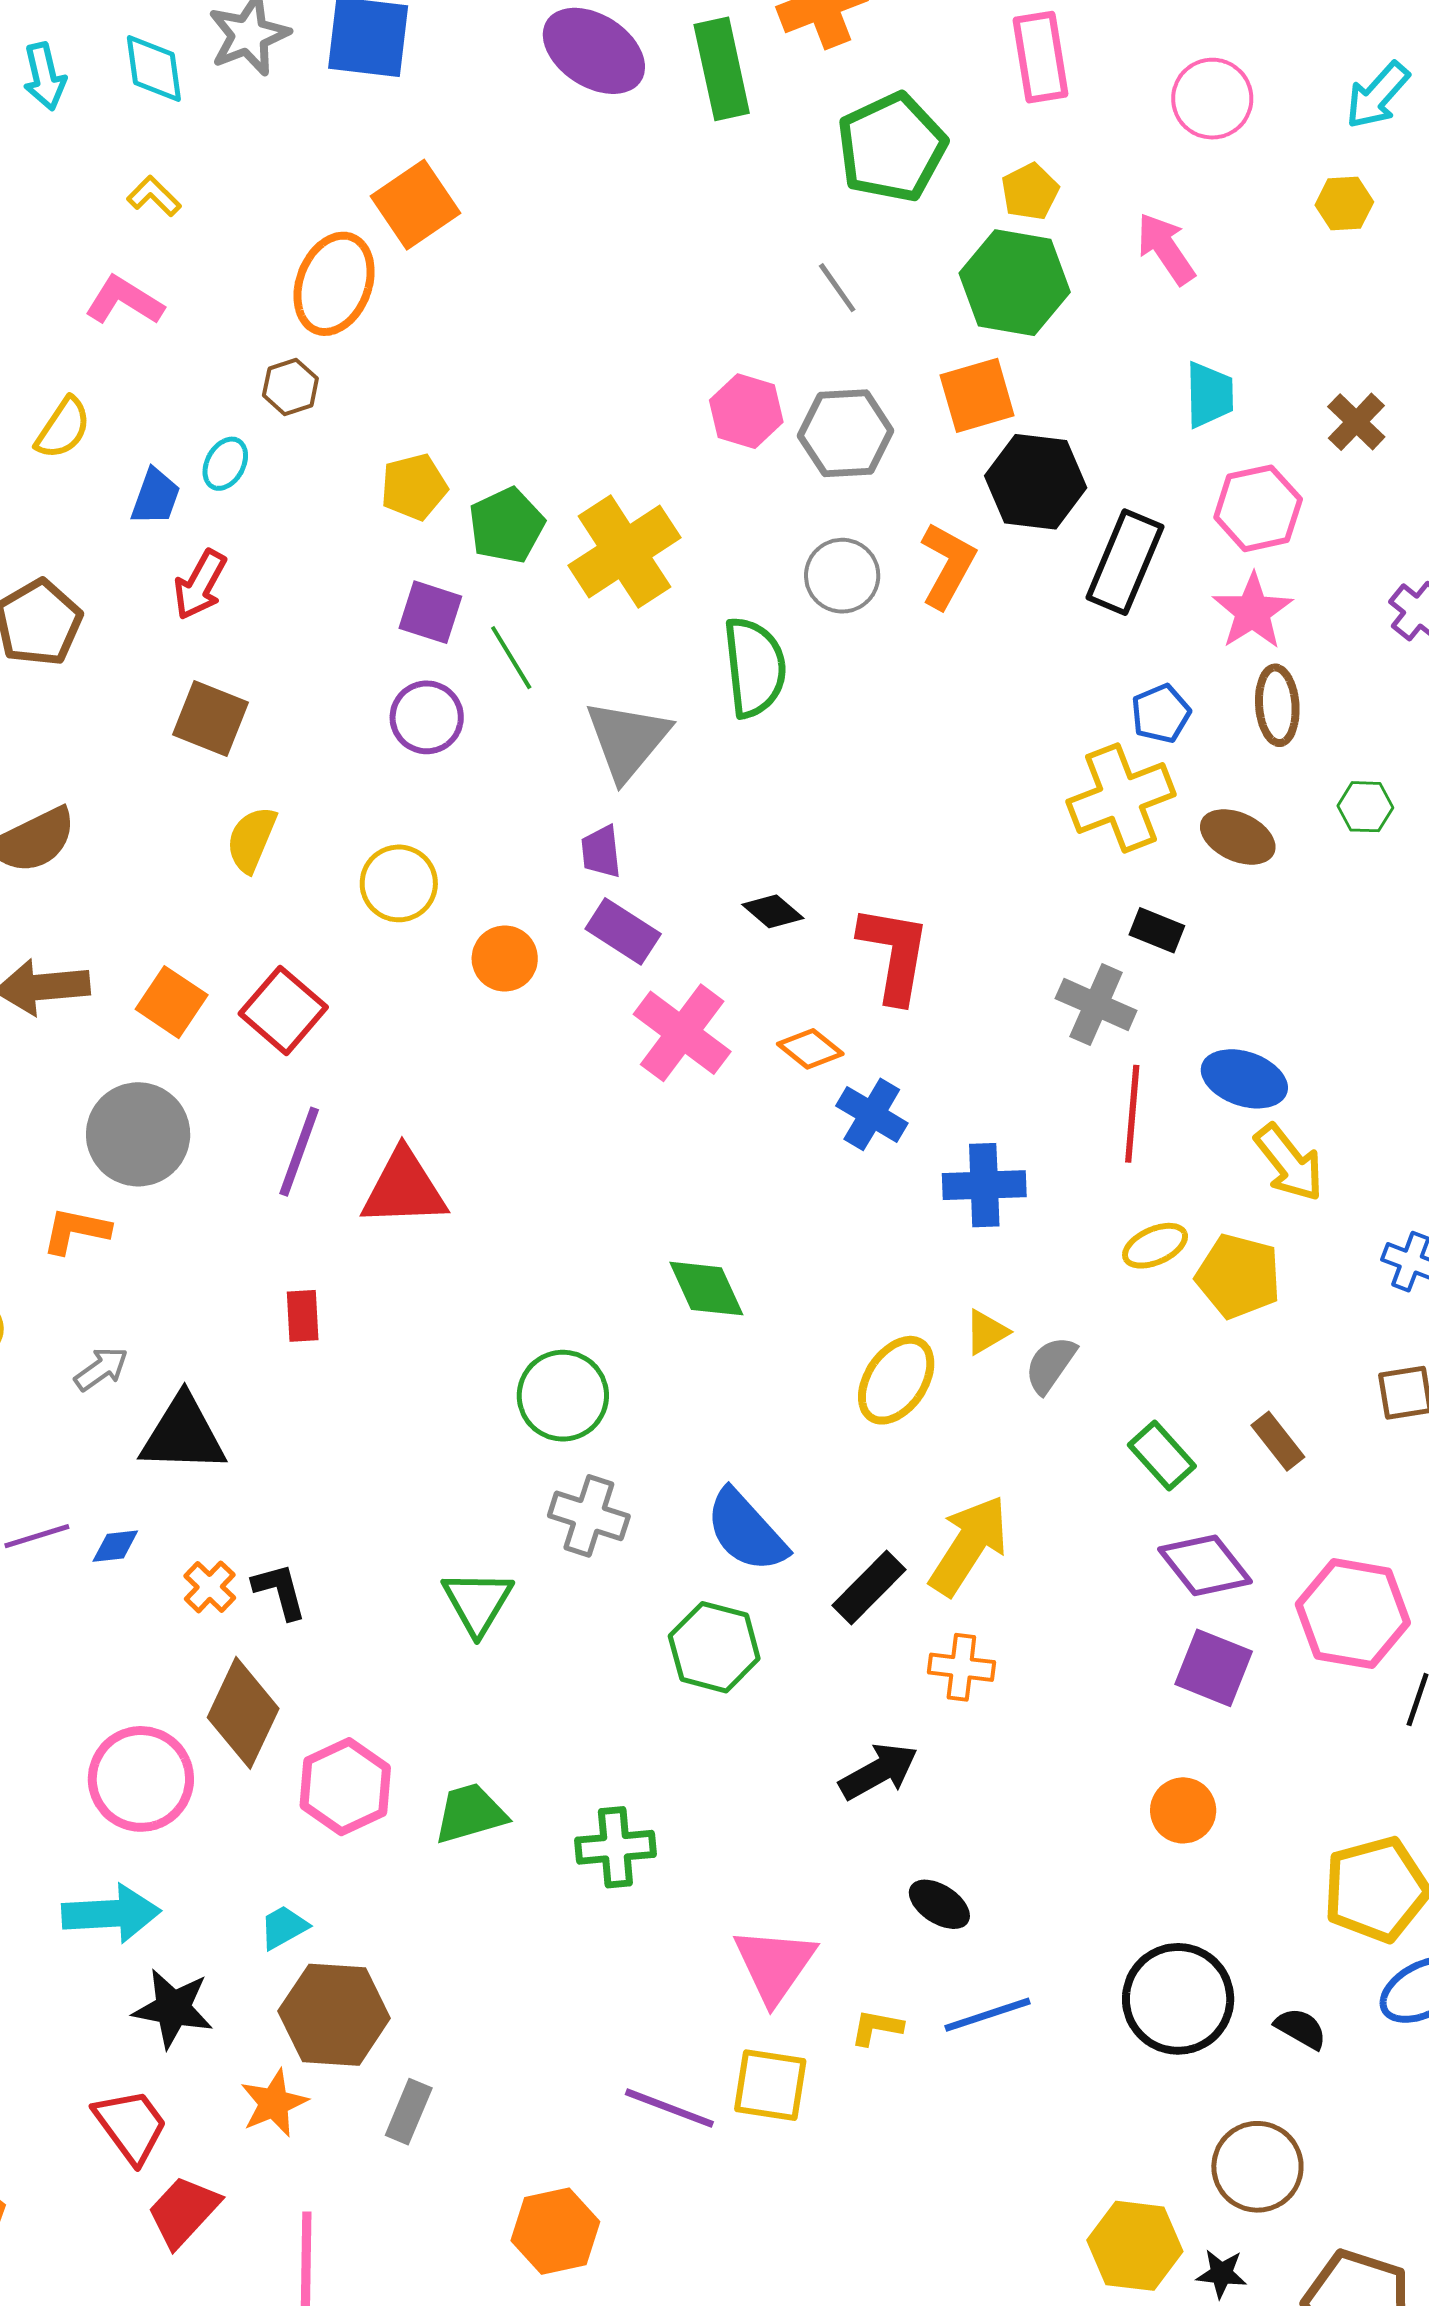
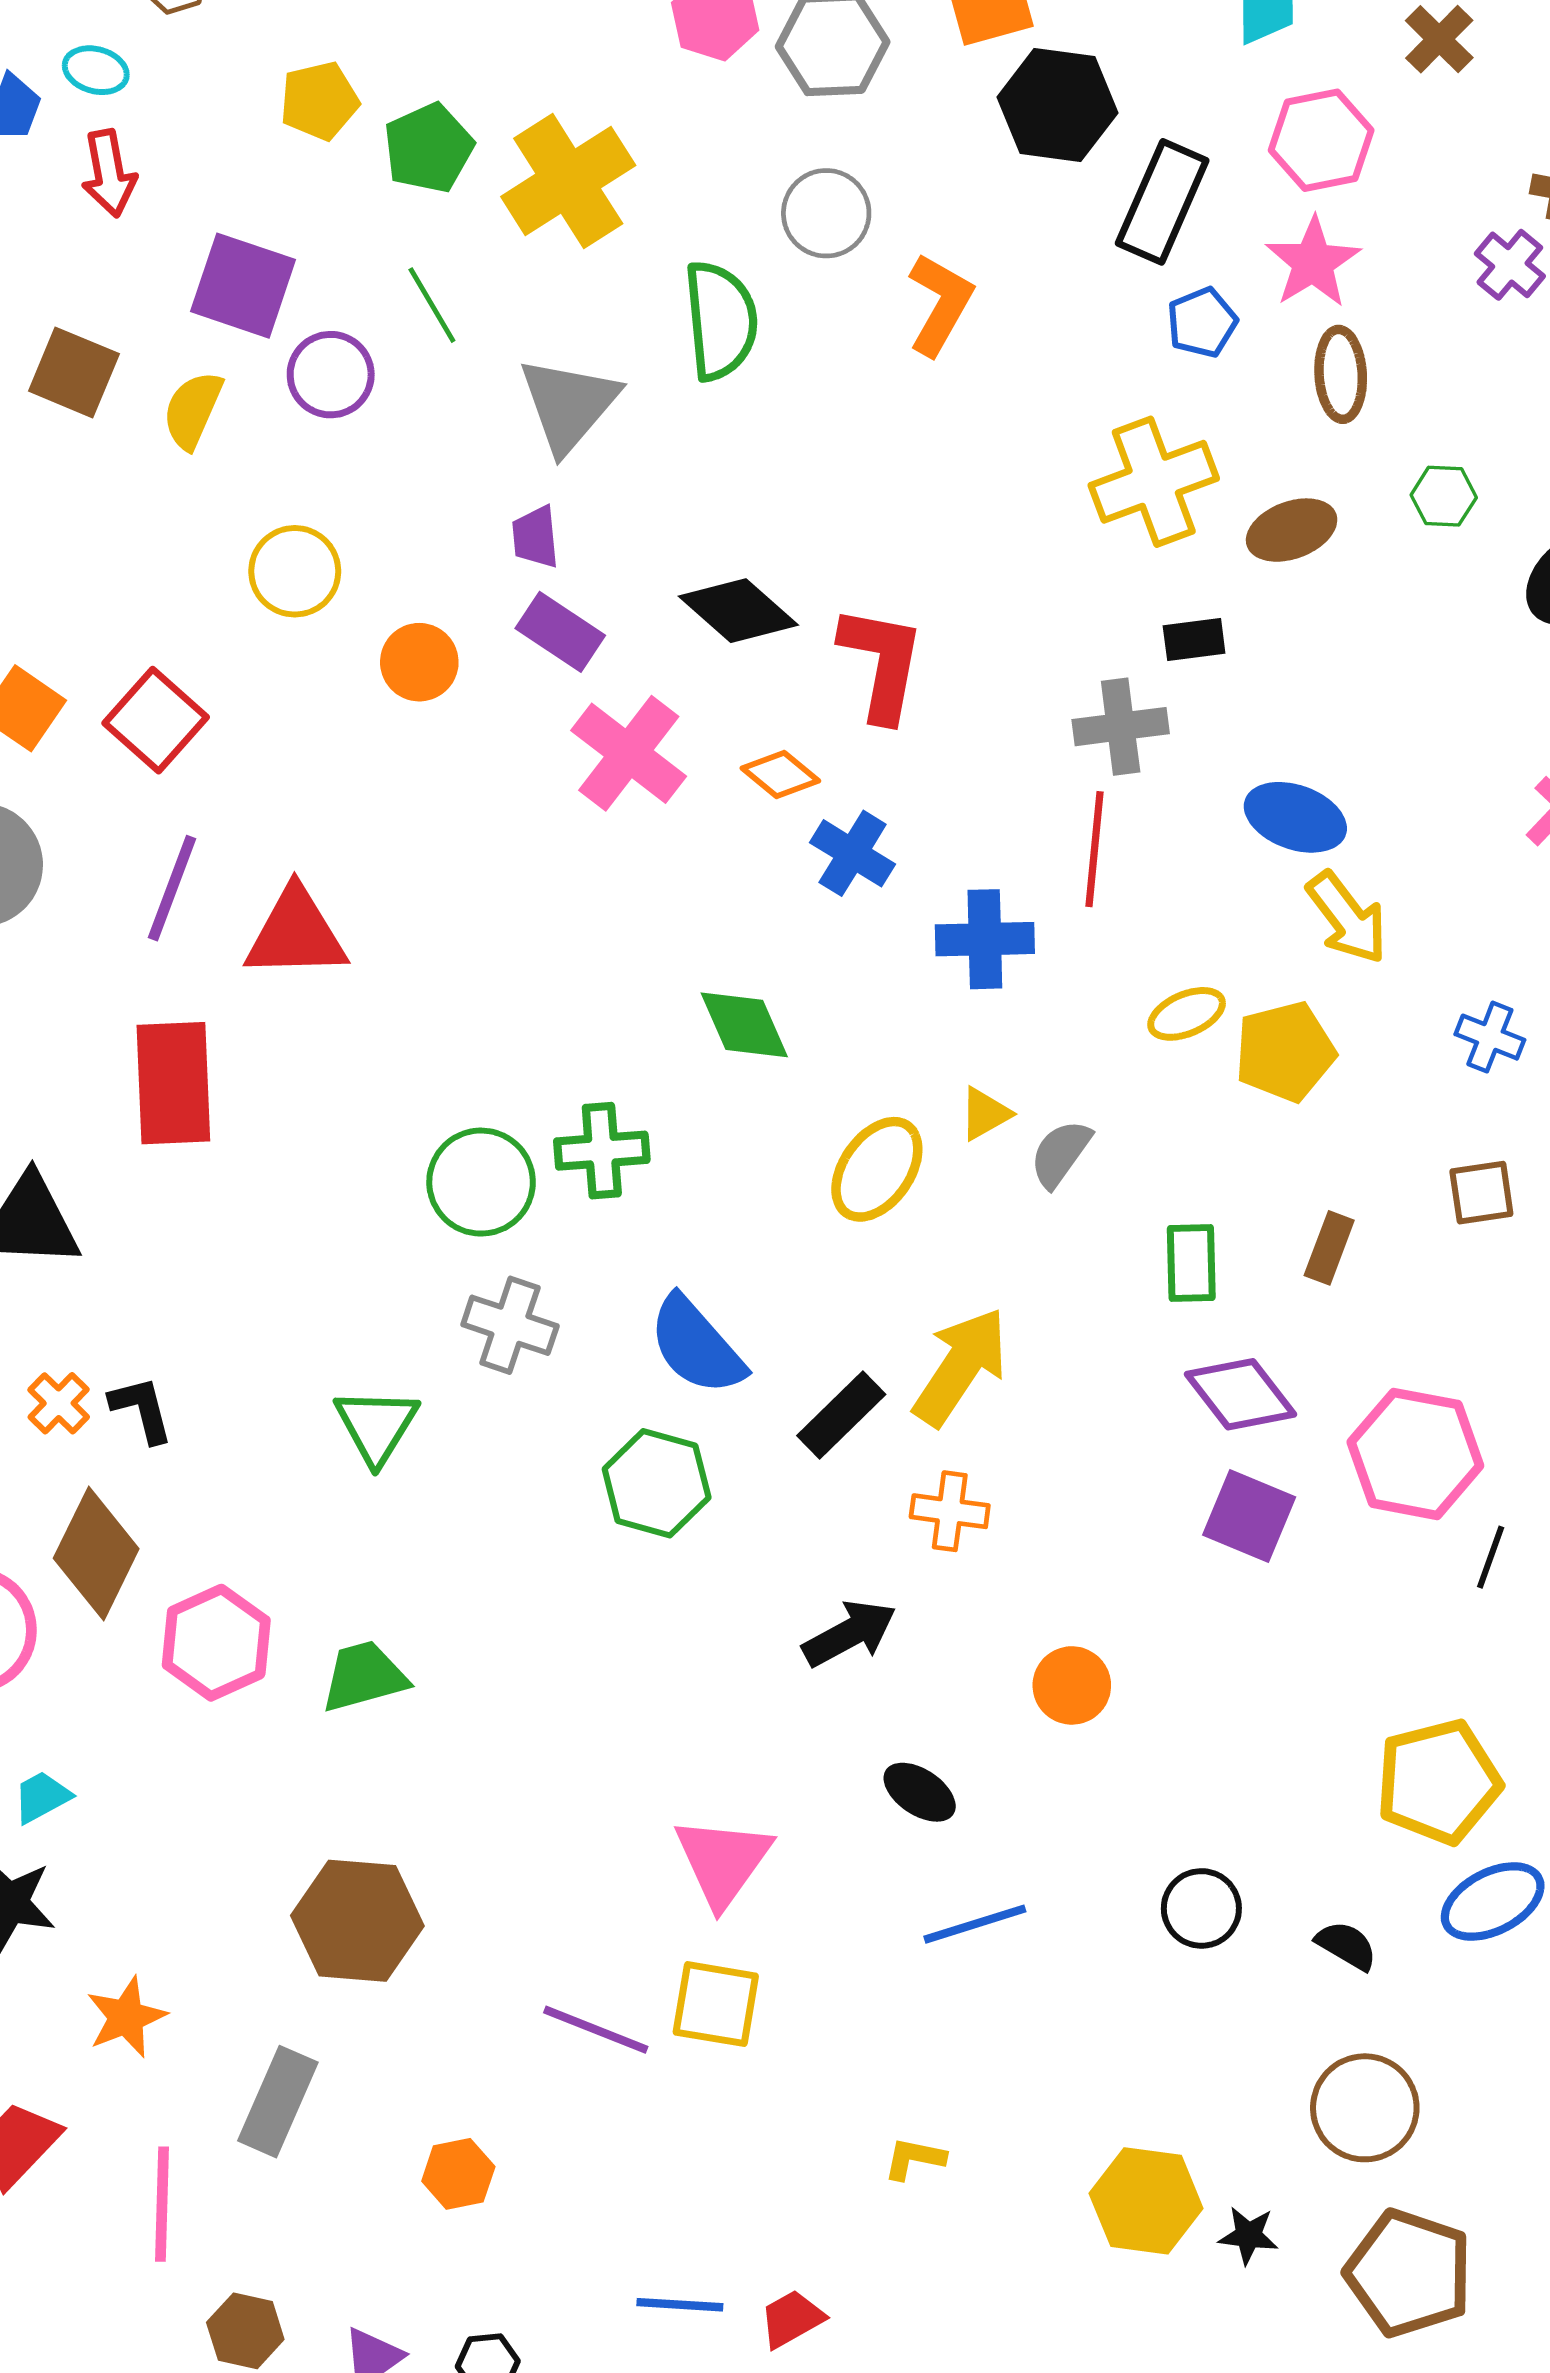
cyan ellipse: (225, 464) -> (96, 70), turned 76
orange L-shape: (948, 565) -> (940, 304), moved
red arrow: (200, 585) -> (109, 173), moved, turned -40
purple square: (430, 612) -> (243, 286), moved, size x1.4
blue pentagon: (1161, 714) -> (1202, 322), moved
brown ellipse: (1238, 837) -> (1292, 530), turned -46
yellow semicircle: (251, 839) -> (193, 410), moved
black diamond: (773, 911) -> (738, 611), size x1.6
black rectangle: (1157, 930) -> (1194, 639), turned -30
gray cross: (1096, 1005) -> (1121, 727), turned -32
red line: (1132, 1114) -> (1094, 849), moved
yellow pentagon: (1238, 1276) -> (1285, 1052), turned -30
green diamond: (706, 1289) -> (744, 1025), moved
red rectangle: (303, 1316) -> (173, 1083), size x2.0
brown rectangle: (1278, 1441) -> (1329, 1248), turned 58
green rectangle: (1162, 1455) -> (1191, 1263), turned 40
orange circle: (1183, 1810) -> (1072, 1685), moved
green cross: (615, 1847) -> (602, 1151), moved
cyan trapezoid: (284, 1927) -> (42, 1797), moved
black circle: (1178, 1999) -> (1201, 1908), size x0.6
brown hexagon: (334, 2015) -> (357, 1921), moved
yellow L-shape: (877, 2028) -> (914, 2158), moved
gray rectangle: (409, 2112) -> (278, 2102), moved, size x1.4
brown circle: (1257, 2167) -> (1365, 2108), moved
orange hexagon: (555, 2231) -> (458, 2174), size x0.7

